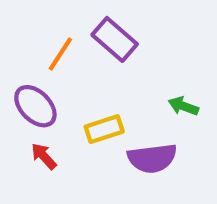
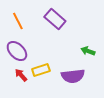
orange line: (60, 54) -> (18, 21), moved, turned -60
yellow rectangle: (104, 129) -> (41, 70), moved

